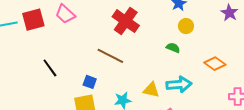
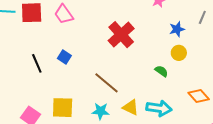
brown line: (110, 56) -> (107, 83), moved
blue square: (90, 82) -> (64, 57), moved

